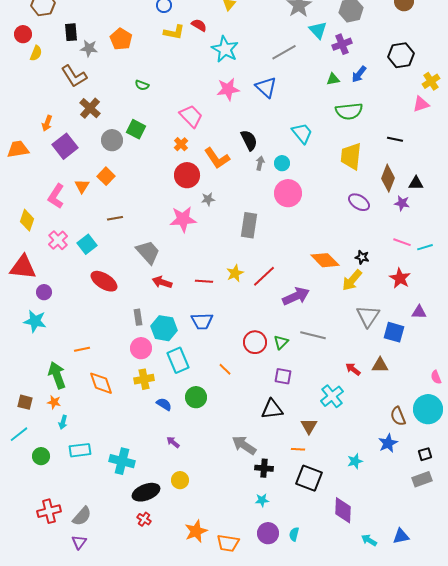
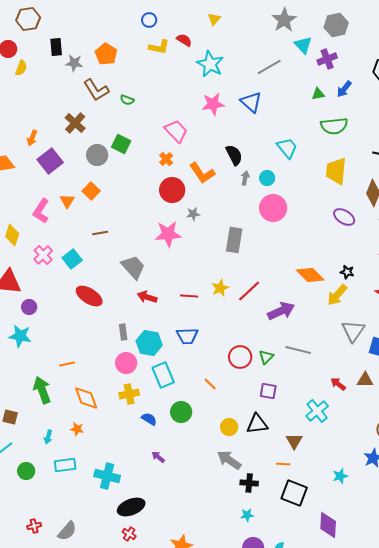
brown L-shape: (74, 76) -> (96, 90), moved
orange star: (54, 402) -> (77, 429), moved
yellow circle: (180, 480) -> (229, 427), moved
red cross: (49, 511) -> (34, 526), size x0.6

